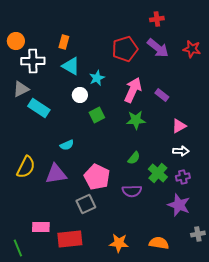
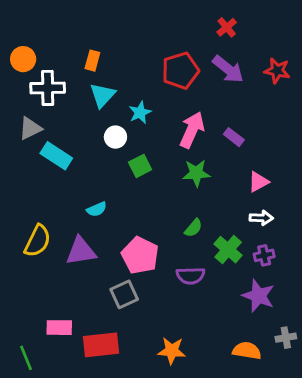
red cross: (157, 19) -> (227, 27), turned -32
cyan triangle: (71, 66) -> (102, 95), turned 42
orange semicircle: (159, 243) -> (247, 351), moved

